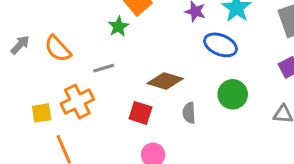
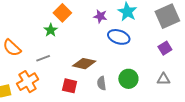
green circle: (233, 94) -> (128, 79), moved

